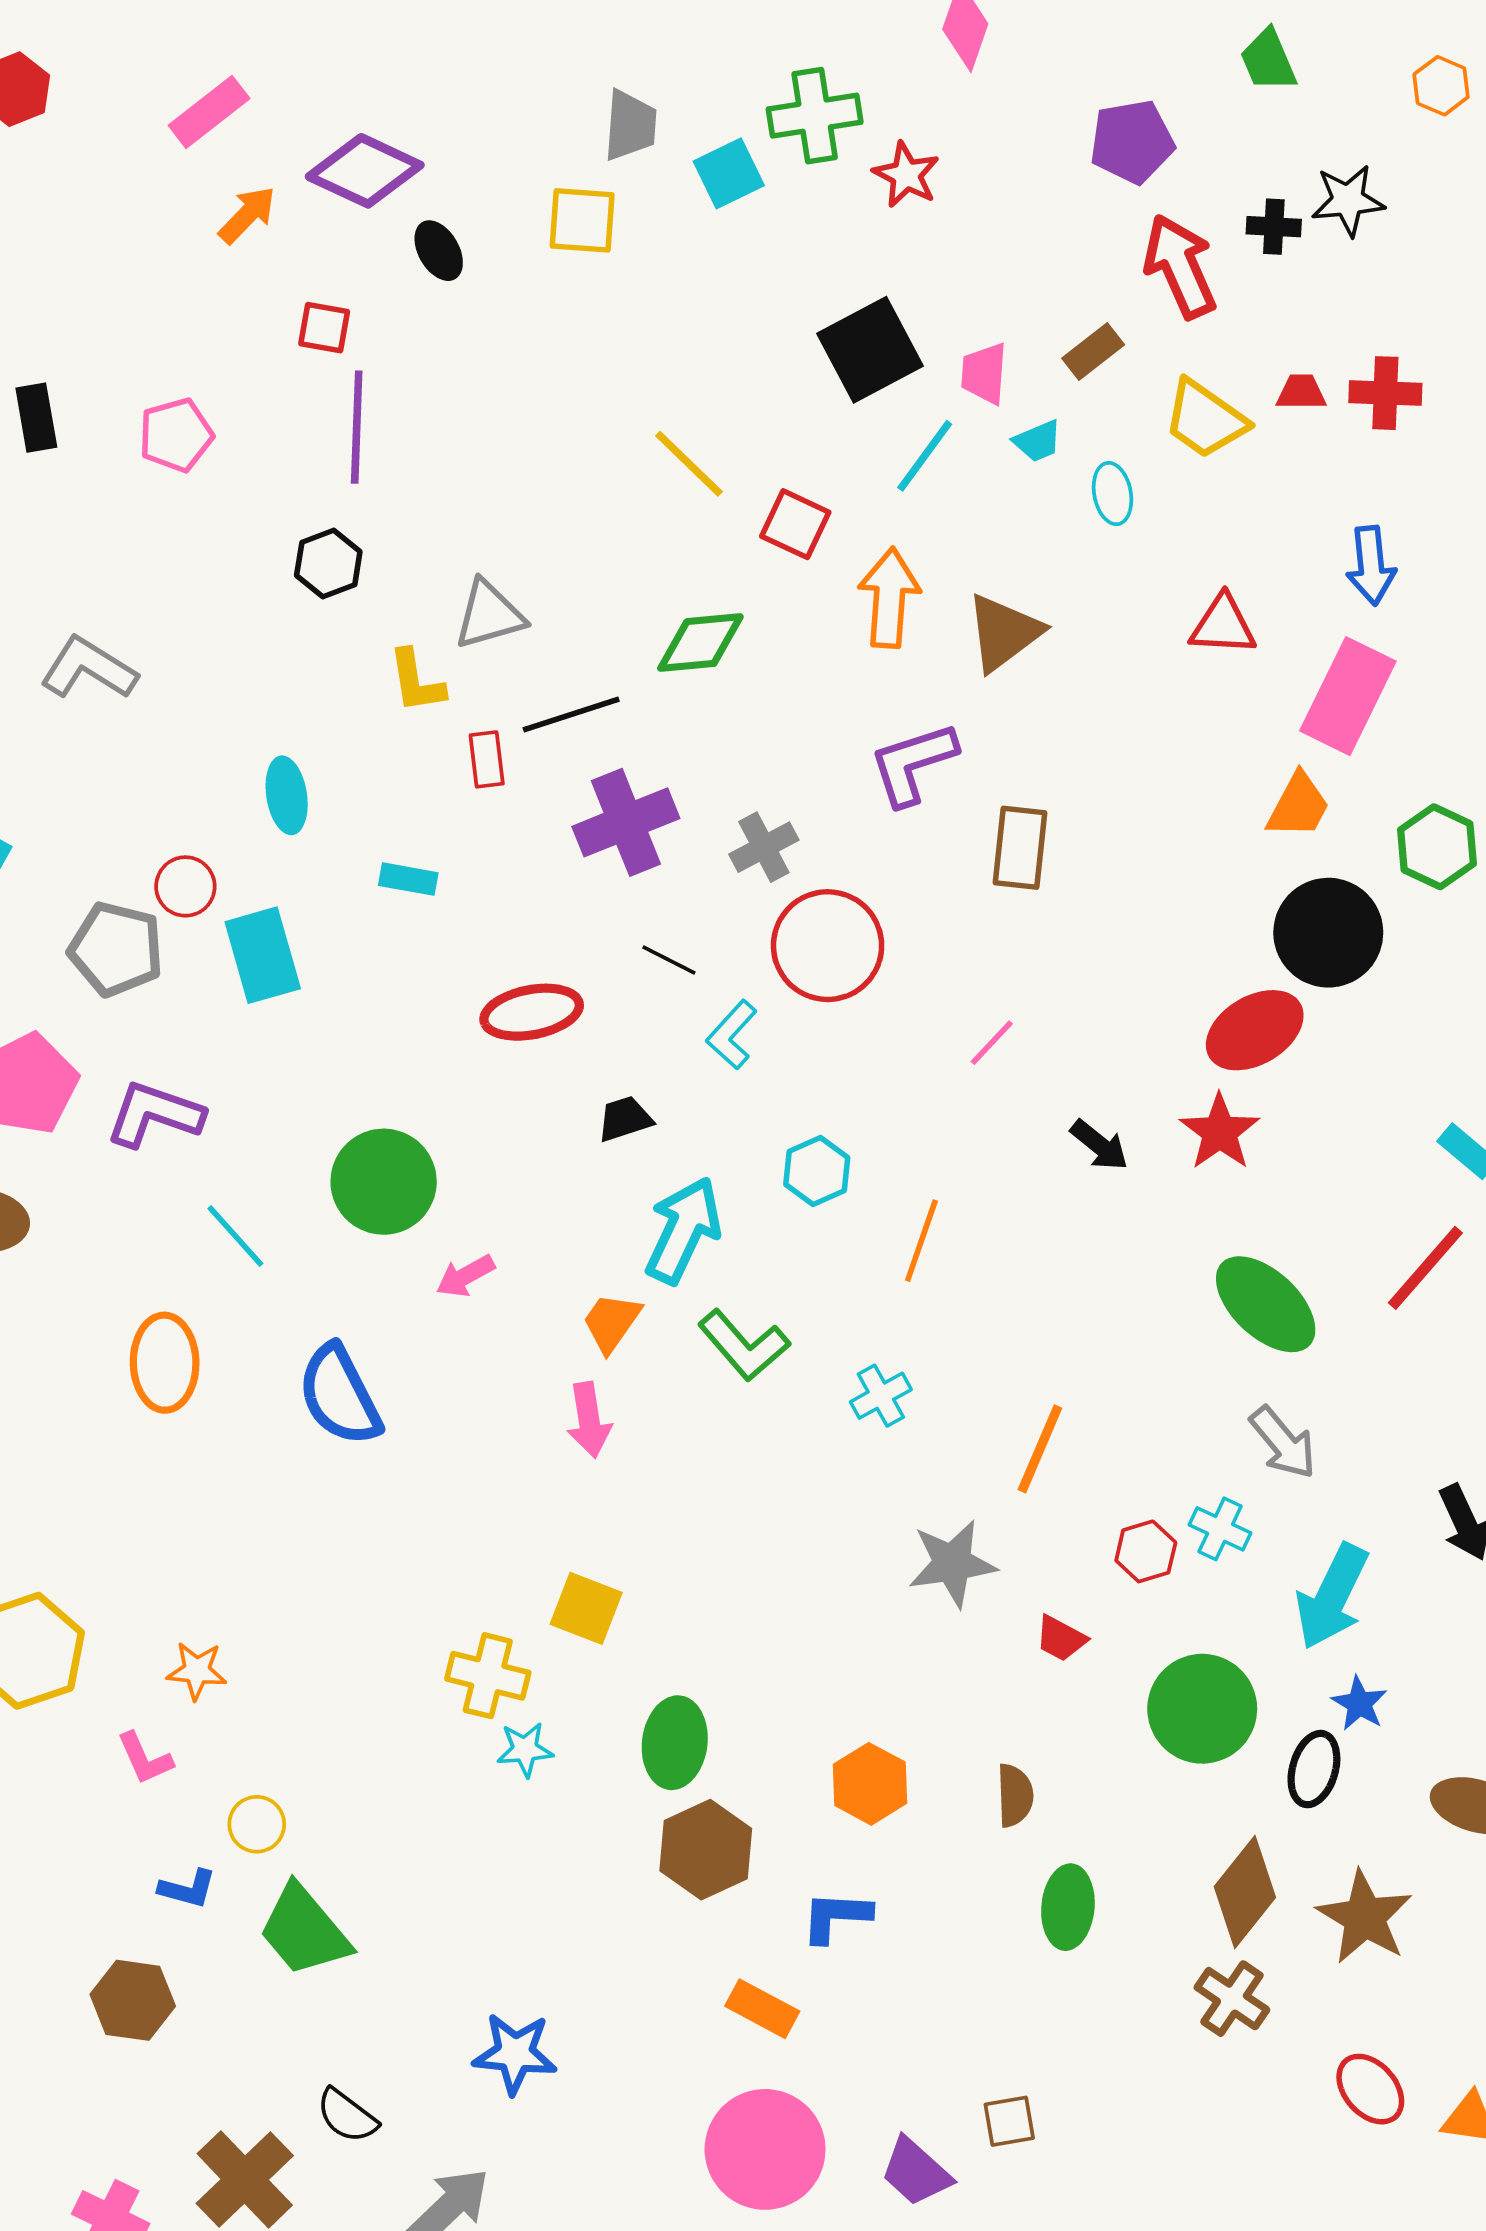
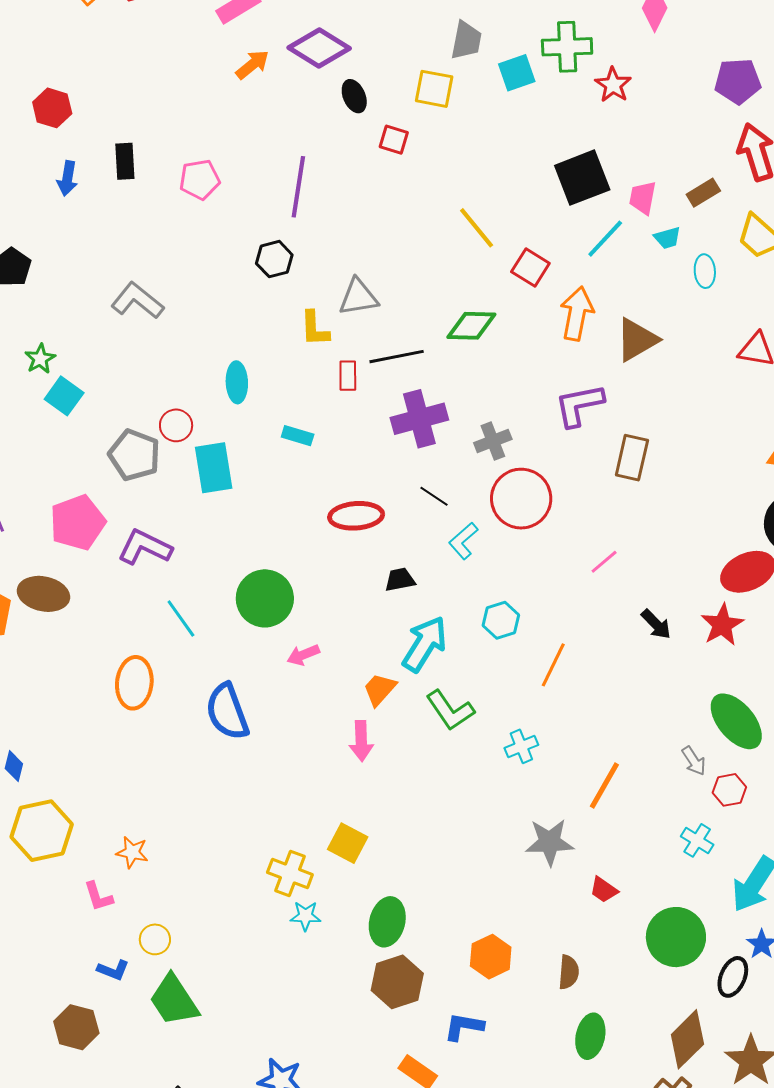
red square: (324, 328) -> (394, 140), moved
gray arrow: (1283, 1443) -> (694, 761), moved, size x0.7
red hexagon: (1146, 1551) -> (729, 790), moved

